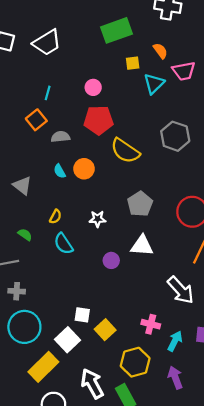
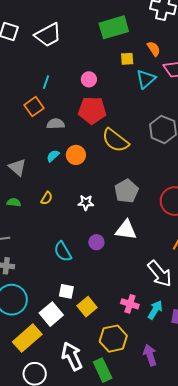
cyan semicircle: (60, 171) -> (53, 156), turned 72
green semicircle: (25, 235) -> (14, 202), moved, turned -32
cyan semicircle: (63, 244) -> (63, 252), moved
cyan arrow: (175, 341) -> (155, 310), moved

